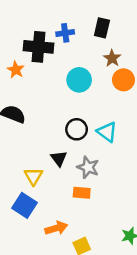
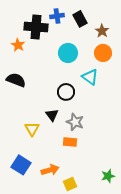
black rectangle: (102, 28) -> (80, 19), moved, turned -42
brown star: (112, 58) -> (102, 31), moved
cyan triangle: (107, 132) -> (90, 77), moved
blue square: (25, 205) -> (21, 165), moved

